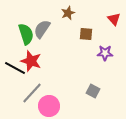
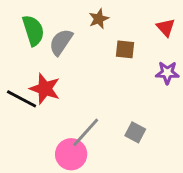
green semicircle: (26, 34) -> (33, 30), moved
purple star: (105, 53) -> (167, 73), moved
gray line: (32, 93) -> (86, 132), moved

